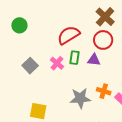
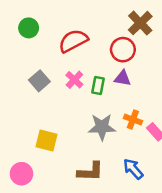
red semicircle: (69, 35) -> (73, 41), moved
red circle: (103, 40) -> (123, 50), moved
green rectangle: (75, 58) -> (98, 86), moved

